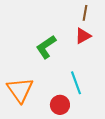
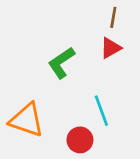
orange triangle: (20, 90) -> (27, 120), turned -36

